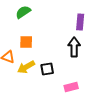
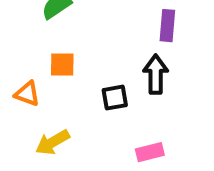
yellow arrow: (26, 67) -> (53, 142), moved
black square: (47, 69) -> (115, 98), moved

